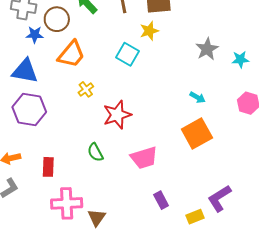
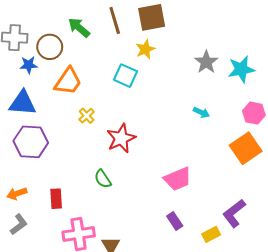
cyan star: (240, 59) -> (241, 69), size x1.5
orange square: (197, 134) -> (246, 148), moved
pink trapezoid: (144, 158) -> (178, 179), moved

